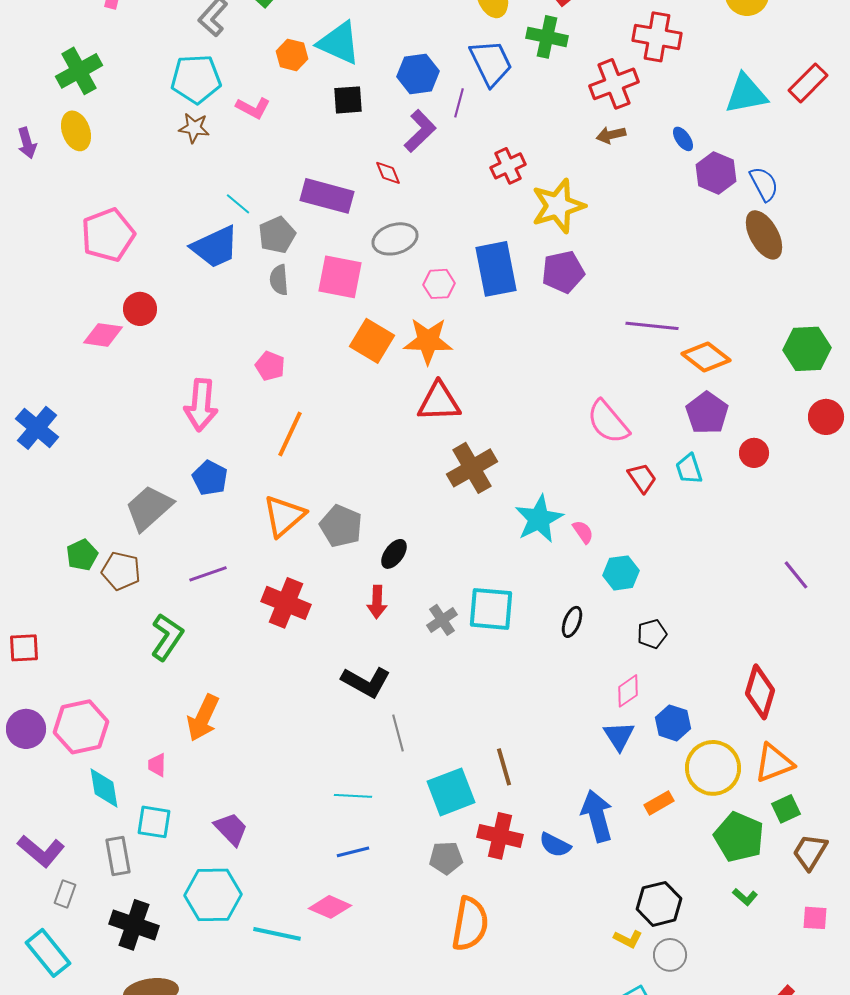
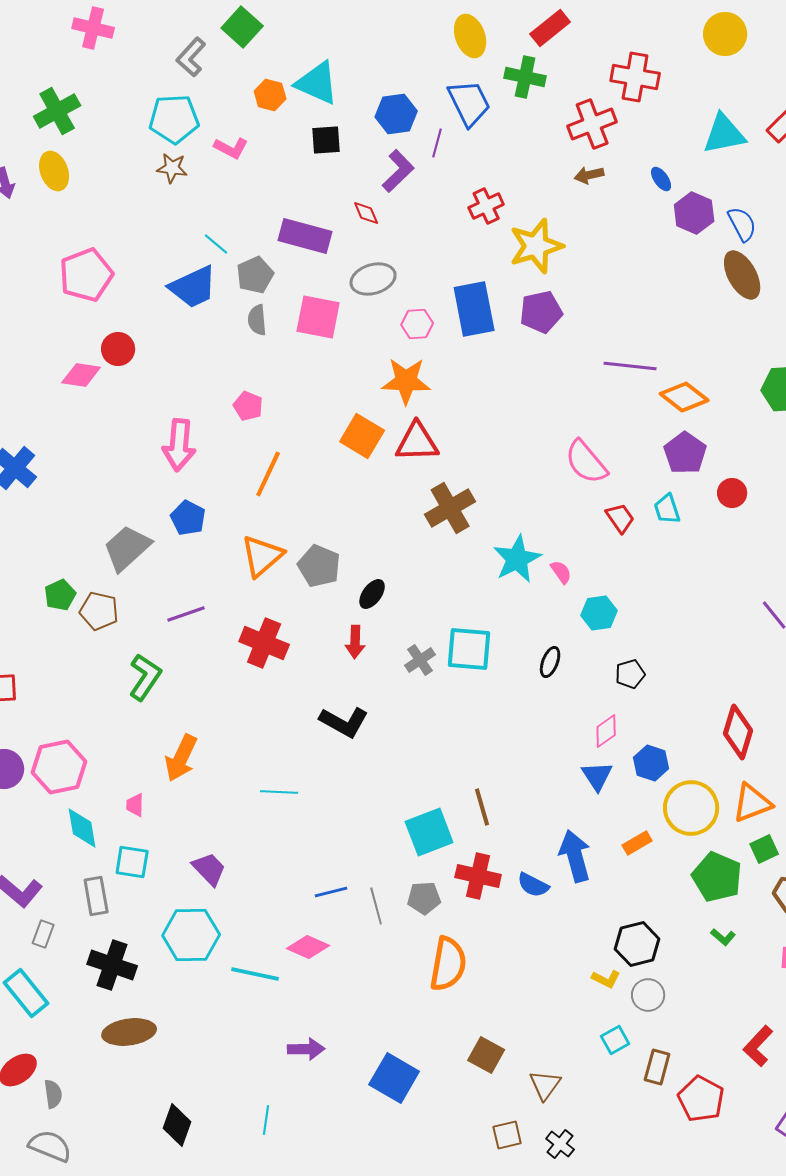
orange square: (372, 341) -> (362, 436), moved
gray line: (398, 733) -> (376, 906), moved
cyan line: (353, 796) -> (279, 792), moved

